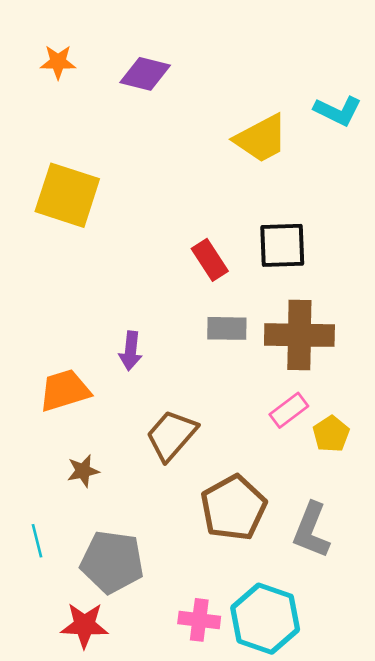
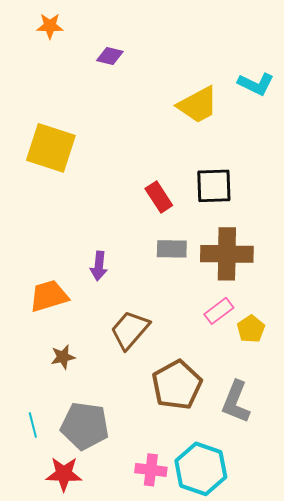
orange star: (58, 62) -> (50, 26), moved
purple diamond: (145, 74) -> (110, 56), size x0.7
cyan line: (37, 541) -> (33, 425), moved

